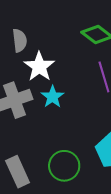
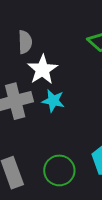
cyan star: (53, 97) -> (53, 101), turned -30

